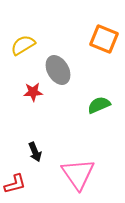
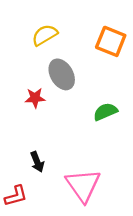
yellow semicircle: (23, 45) -> (45, 35), moved

